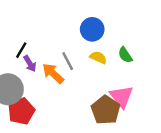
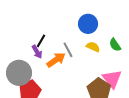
black line: (21, 50) -> (41, 41), moved
orange arrow: (53, 73) -> (56, 60), turned 102

